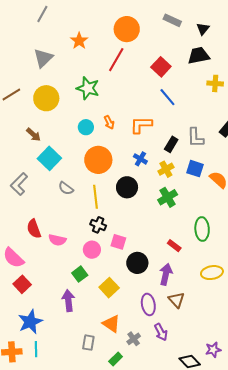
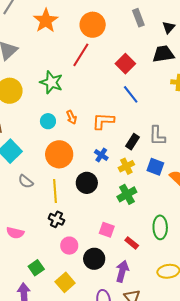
gray rectangle: (172, 20) -> (138, 18), turned 42
orange star: (79, 41) -> (46, 21), moved, size x1.4
pink square: (118, 242) -> (107, 230), moved
pink circle: (92, 250) -> (69, 246), moved

